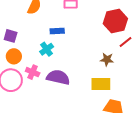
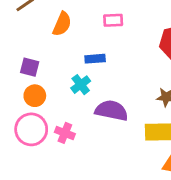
pink cross: (33, 72) -> (65, 133), moved
purple semicircle: (58, 77) -> (112, 111), moved

